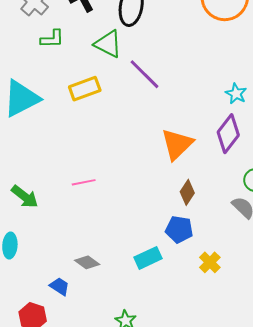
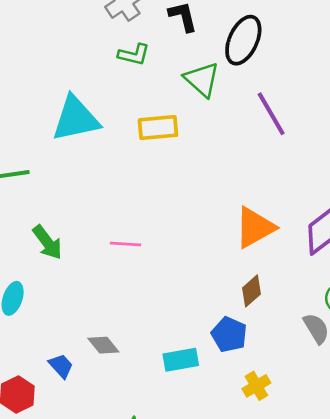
purple line: (144, 74) -> (271, 114), moved

